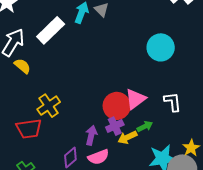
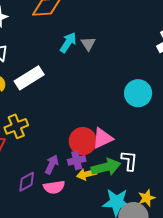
white rectangle: (51, 30) -> (29, 78), moved
white L-shape: (173, 102) -> (129, 161), moved
green arrow: (145, 126) -> (106, 167), size x1.8

